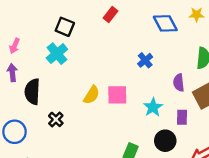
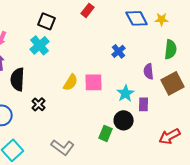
yellow star: (197, 15) -> (162, 19), moved
purple rectangle: (182, 117) -> (144, 104), moved
black circle: (165, 141) -> (124, 120), moved

